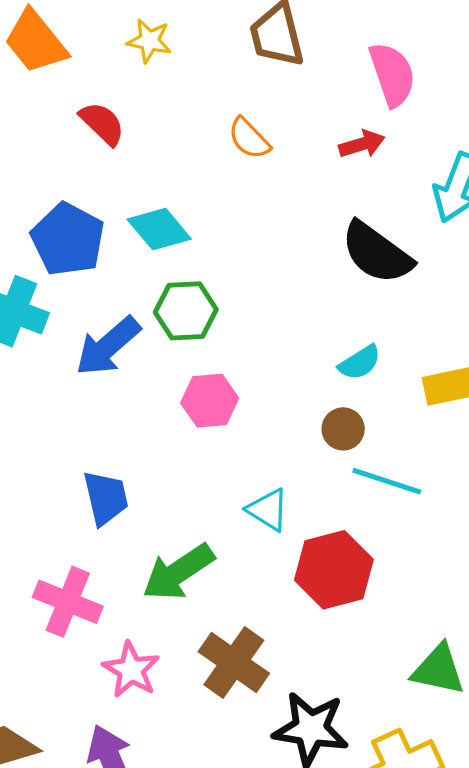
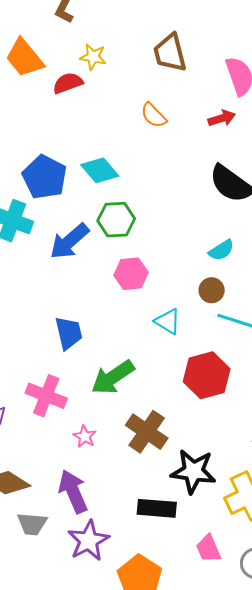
red semicircle: (102, 123) -> (68, 83), moved, turned -64
cyan triangle: (268, 510) -> (168, 321), moved
pink star: (131, 670) -> (85, 436), size x0.7

